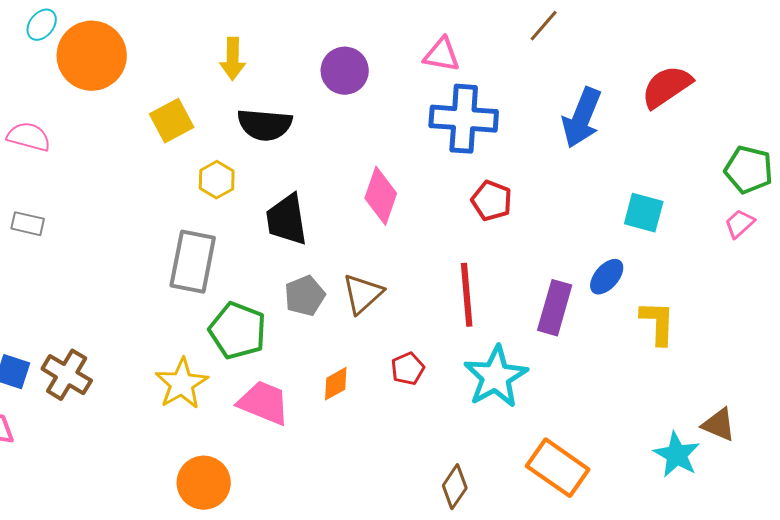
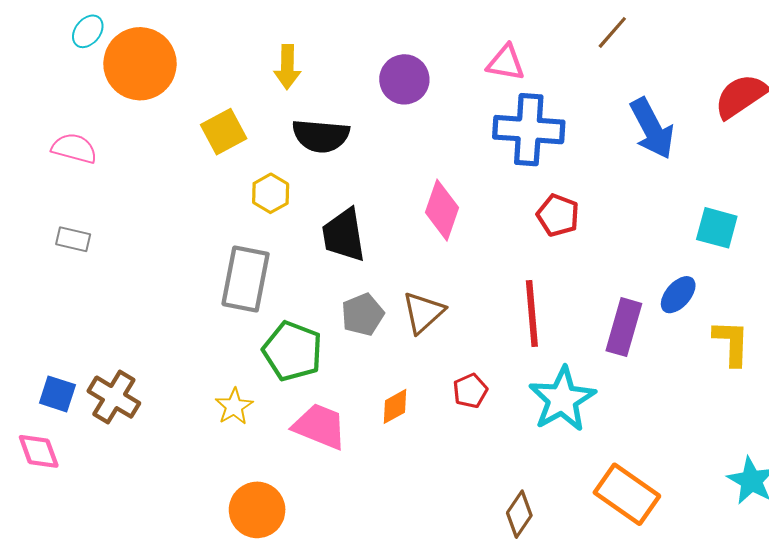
blue arrow: (582, 118) -> (652, 129), turned -50
yellow star: (182, 384) -> (234, 406), size x0.7

